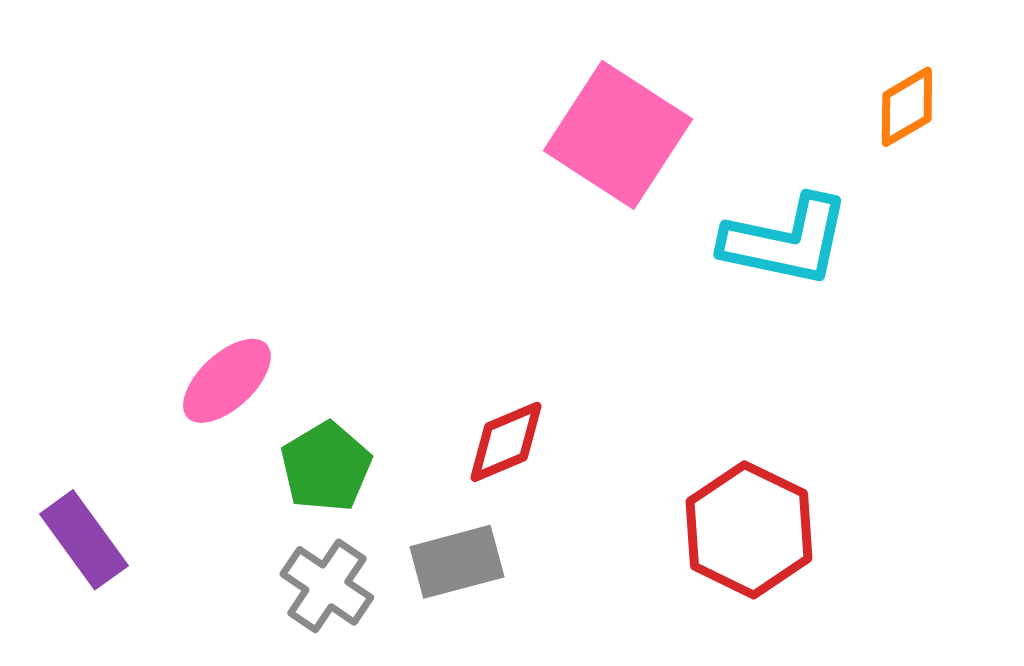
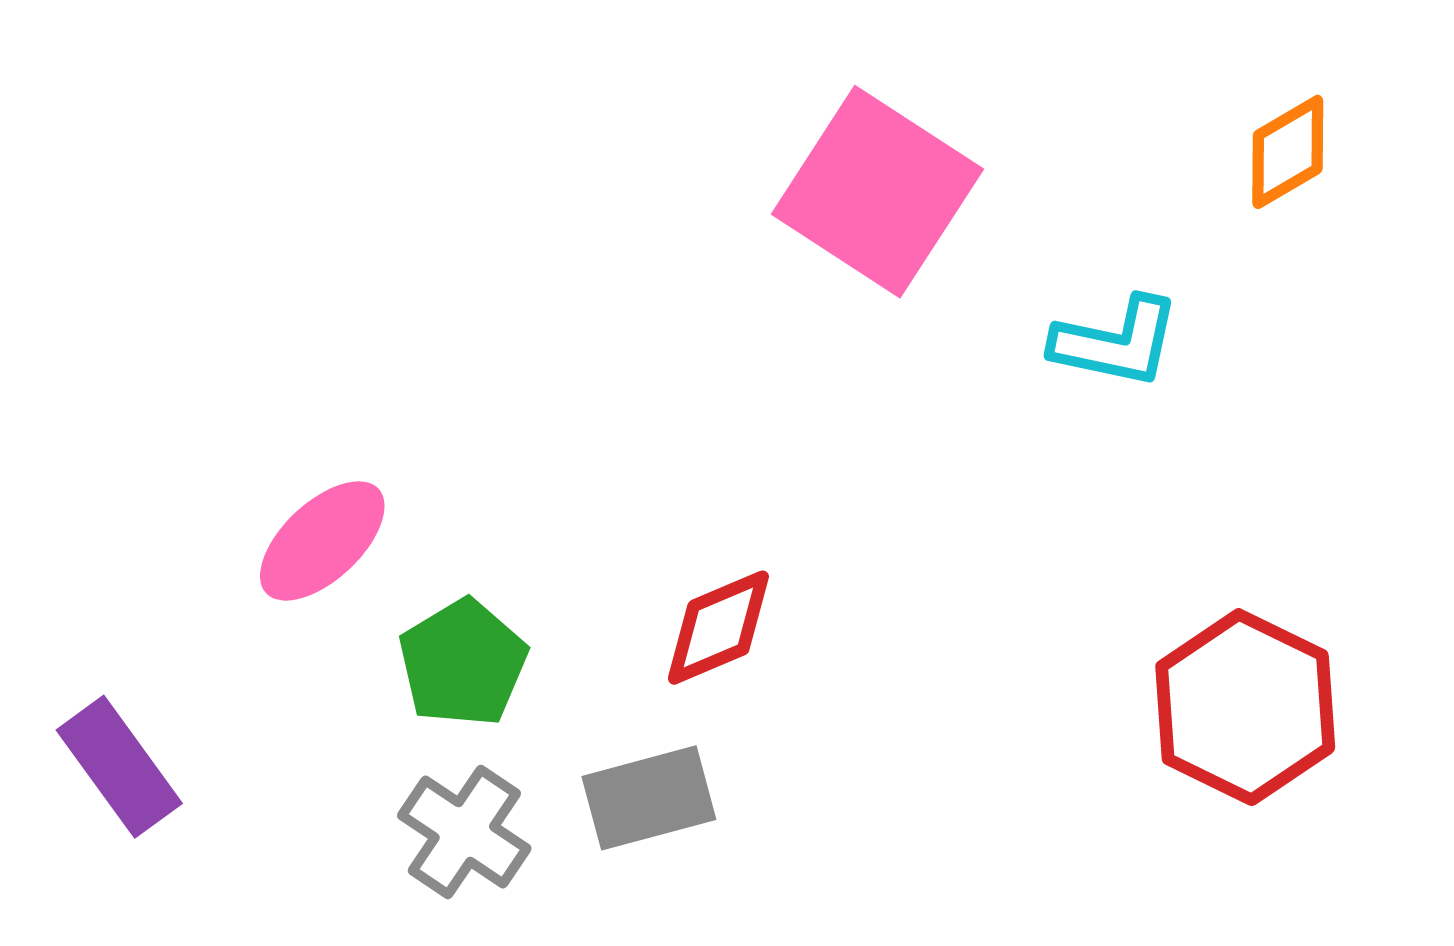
cyan L-shape: (786, 241) -> (1116, 342), size x0.7
red hexagon: (749, 530) -> (1245, 707), moved

